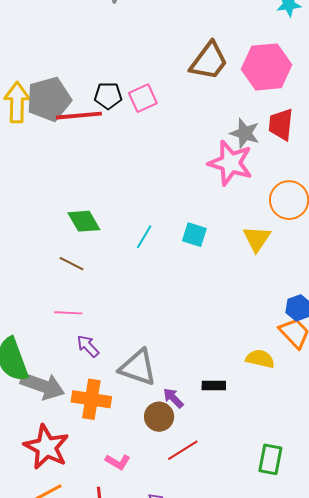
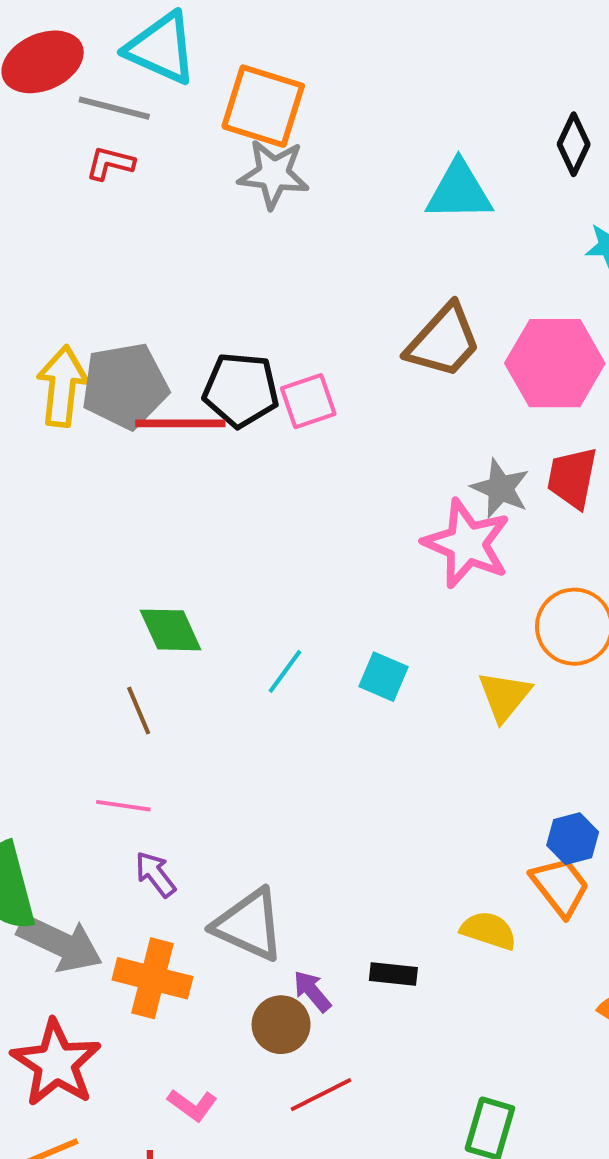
black pentagon: (108, 96) -> (241, 390), size x1.4
brown line: (71, 264) -> (139, 711), turned 35

